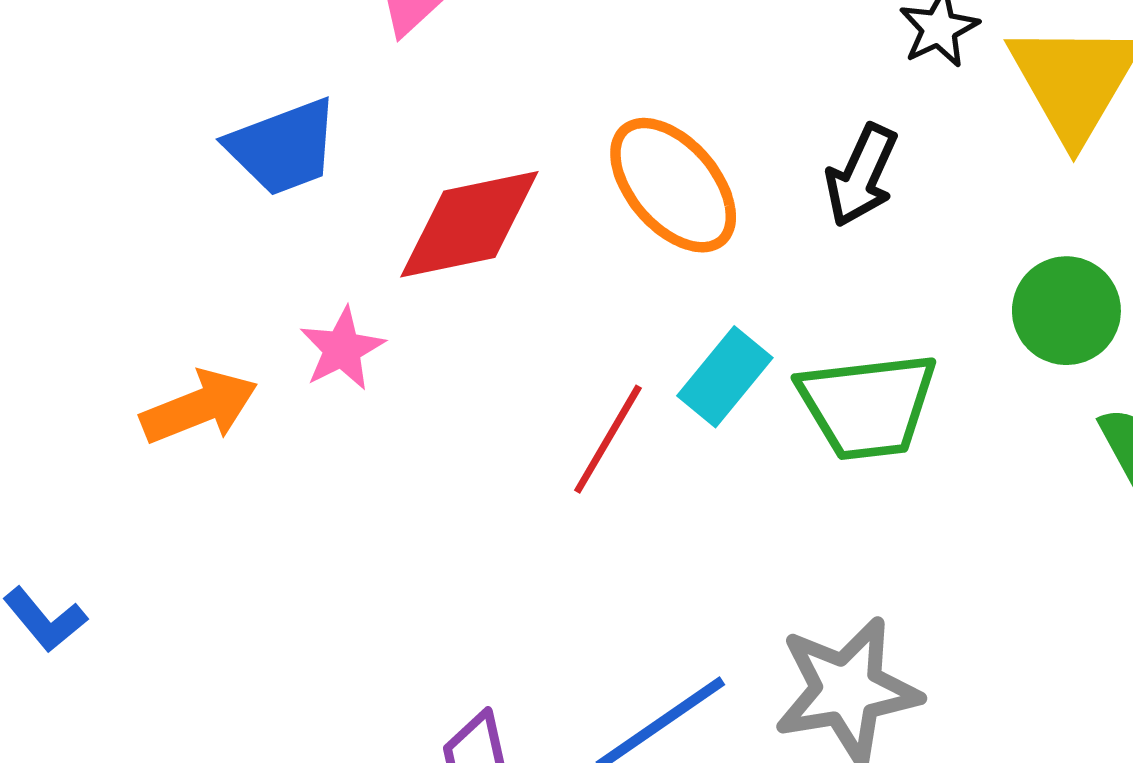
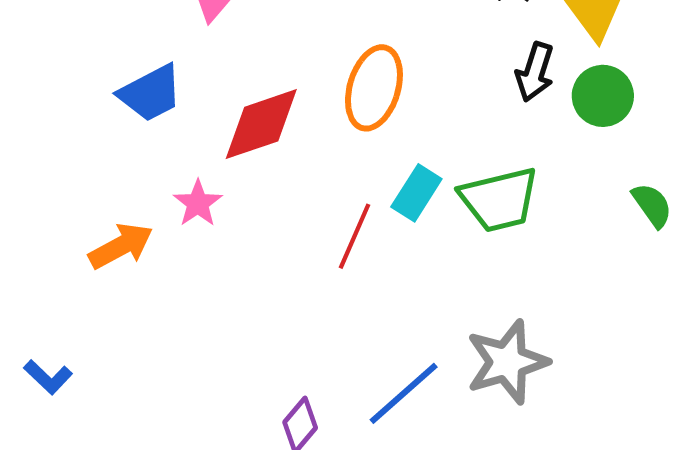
black arrow: (861, 175) -> (535, 72), moved
orange ellipse: (673, 185) -> (374, 88), turned 64
green circle: (1066, 311) -> (603, 96), moved

